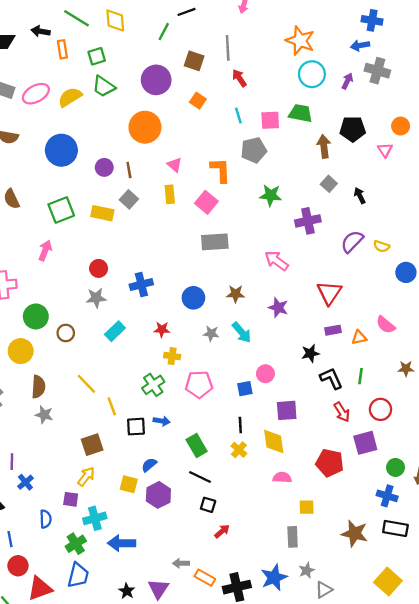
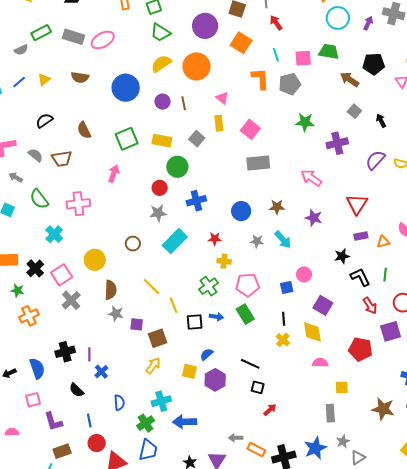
yellow semicircle: (70, 97) -> (161, 64), moved
orange square: (198, 101) -> (241, 43), size x1.5
brown arrow: (324, 146) -> (350, 79), turned -48
orange L-shape: (220, 170) -> (260, 79), moved
gray square: (129, 199) -> (197, 139), moved
green circle: (36, 316) -> (177, 167), moved
cyan rectangle: (115, 331) -> (175, 241), size x1.4
purple square: (287, 410) -> (323, 305), turned 36
green rectangle: (197, 445) -> (245, 314), moved
purple square: (71, 499) -> (137, 324), moved

